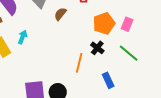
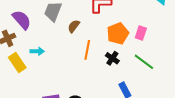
cyan arrow: (23, 37) -> (37, 51), turned 72
orange line: (79, 63) -> (87, 50), moved

